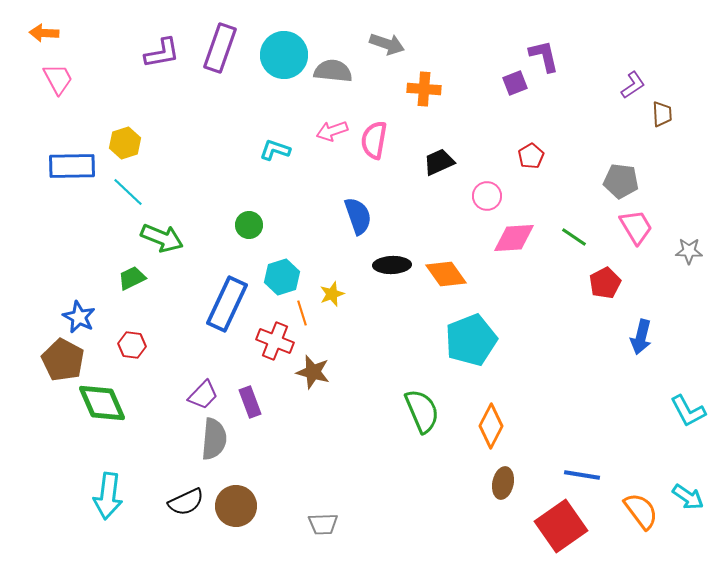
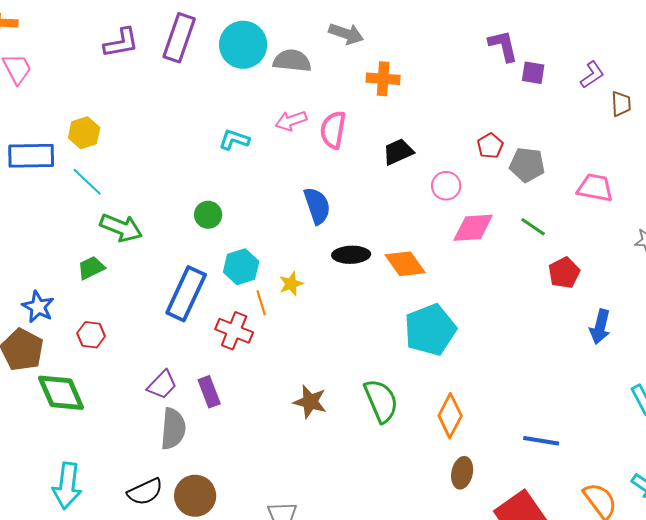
purple square: (515, 83) -> (533, 73), moved, turned 30
gray pentagon: (621, 181) -> (527, 165), moved
pink trapezoid: (636, 227) -> (595, 188), moved, turned -48
brown star: (313, 372) -> (310, 402), moved
blue line: (582, 475) -> (541, 441), moved

